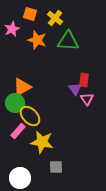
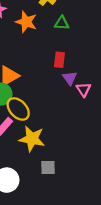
green triangle: (68, 41) -> (62, 23), size x0.6
red rectangle: (84, 80) -> (59, 60), moved

